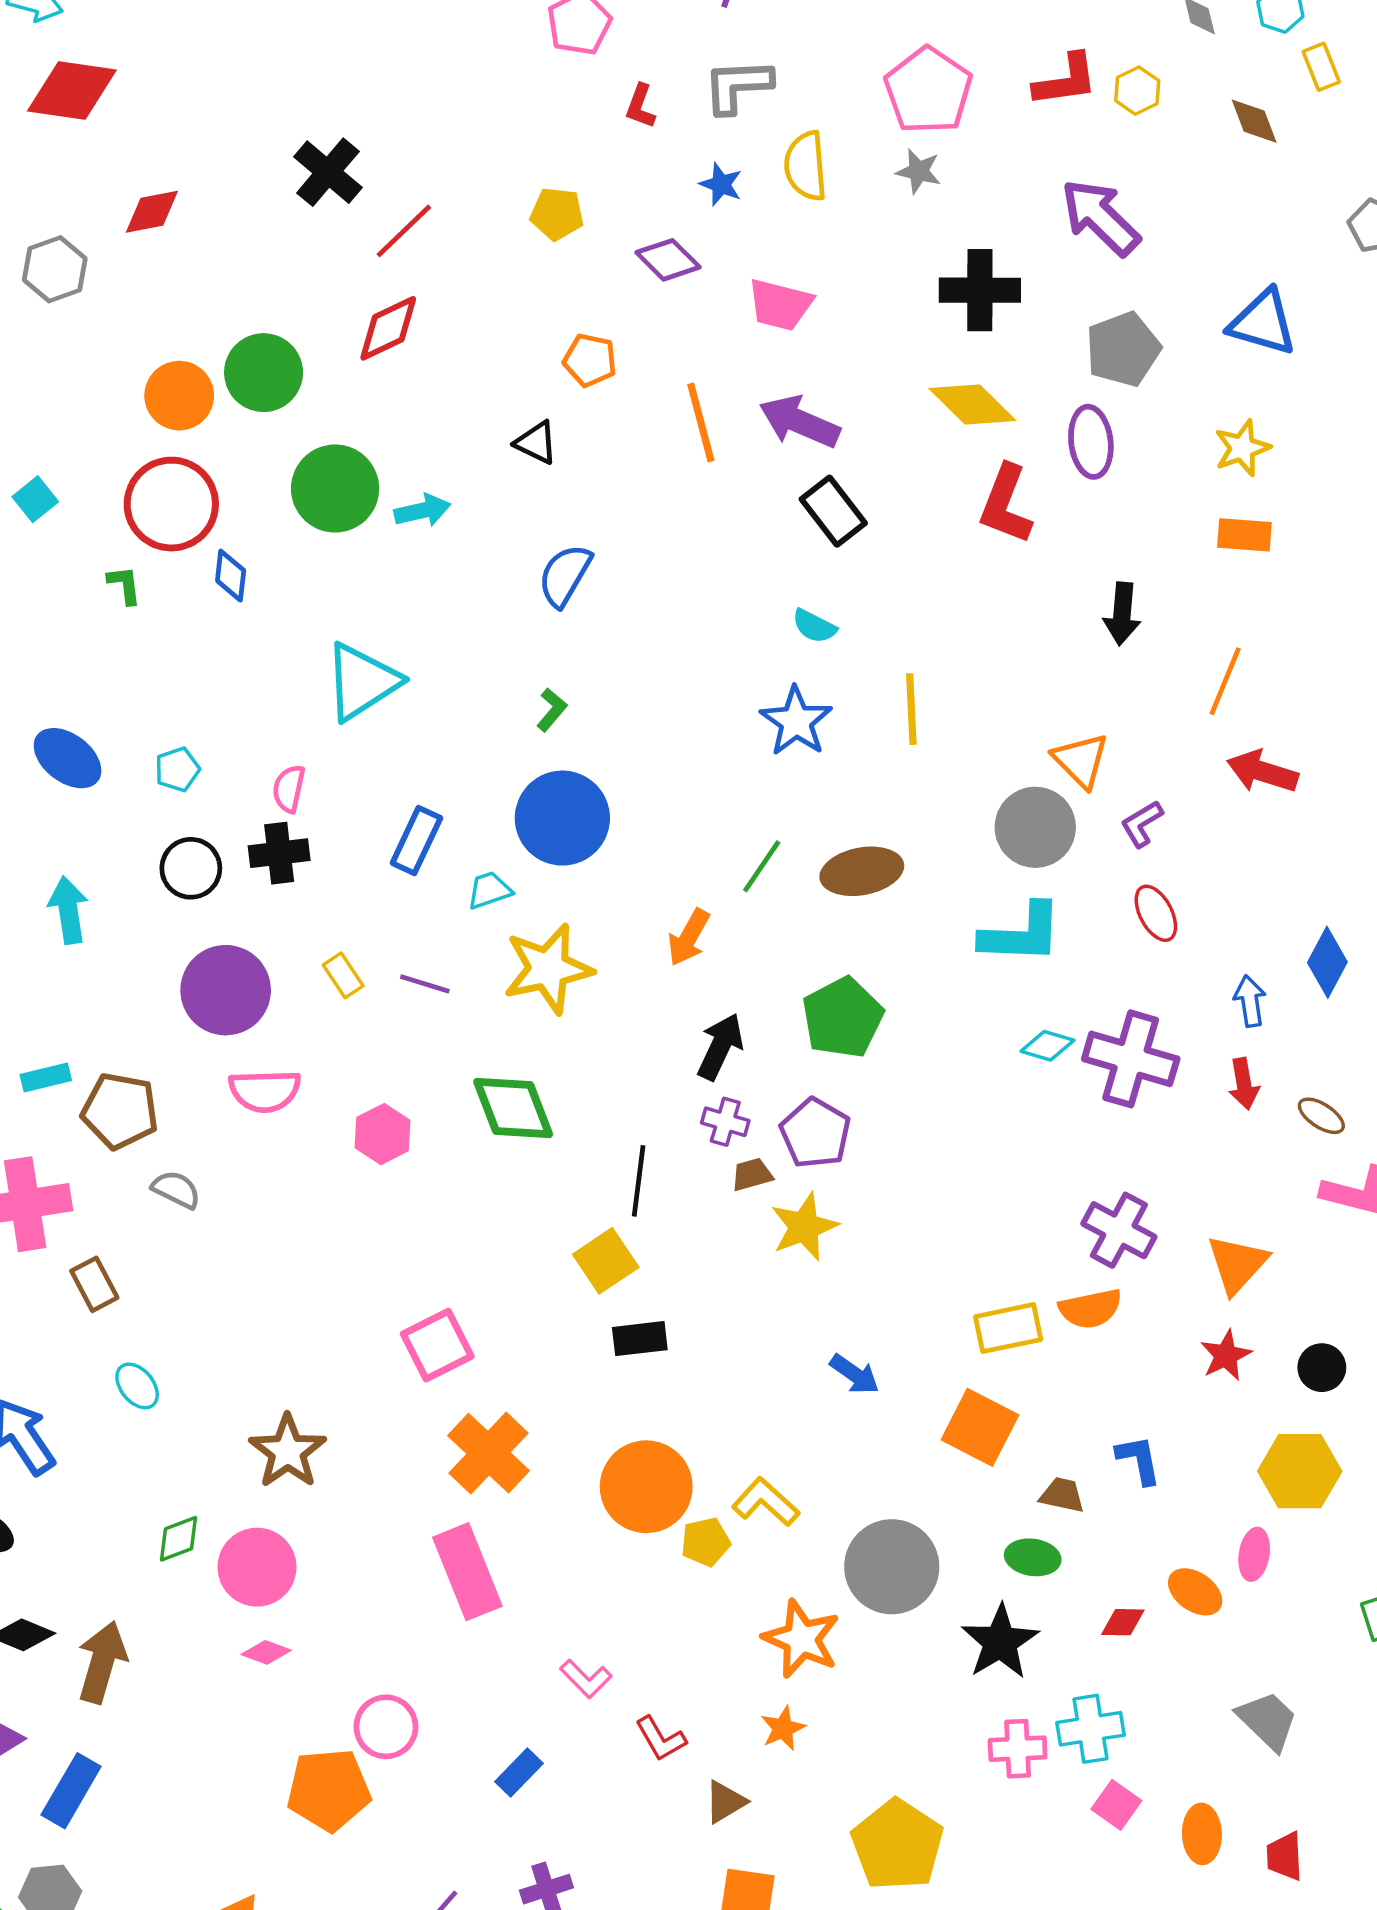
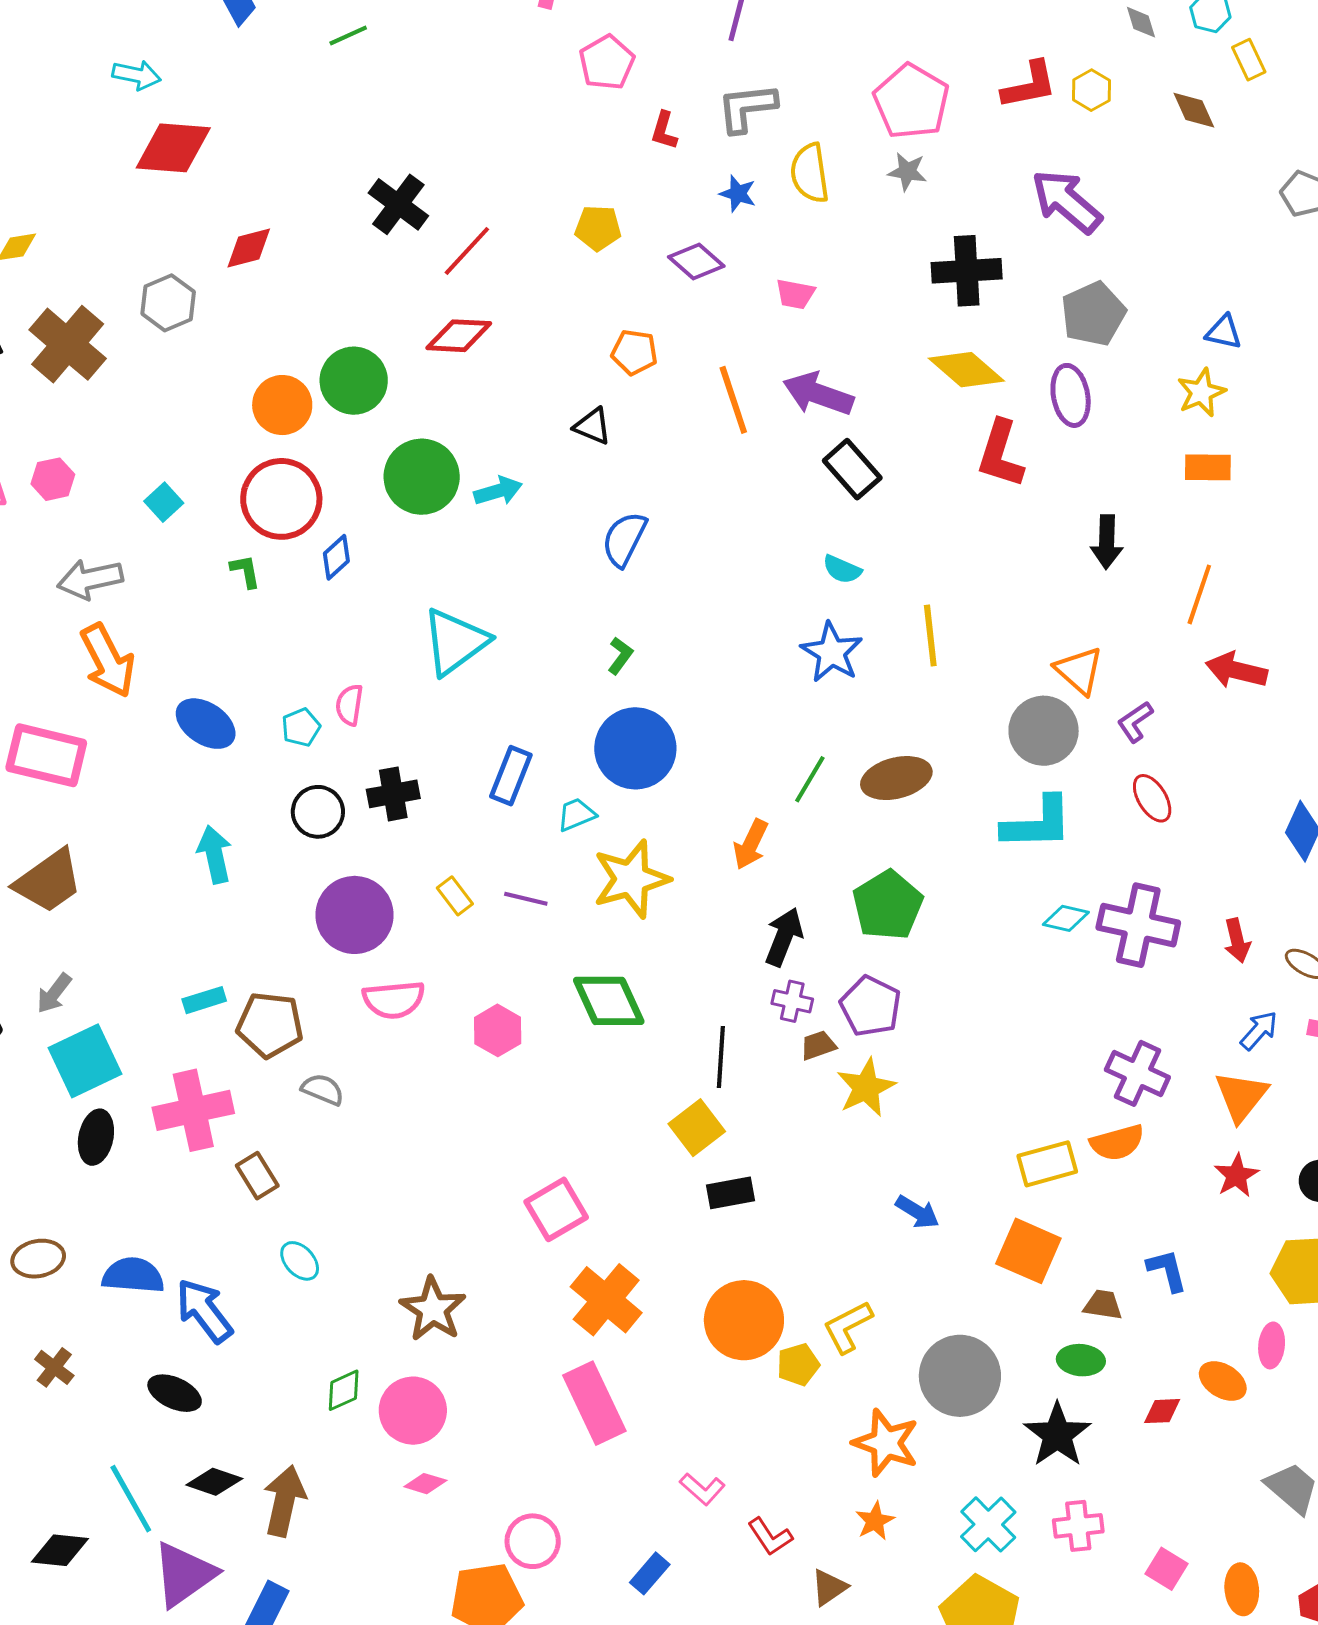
pink trapezoid: (780, 305) -> (795, 294), size x0.7
blue triangle: (1263, 322) -> (1224, 332), moved, size x0.6
red diamond: (388, 328) -> (459, 336), turned 32
blue diamond: (231, 576) -> (336, 557), turned 45
pink semicircle: (289, 789) -> (349, 705), moved
blue arrow: (1250, 1001) -> (1259, 1030), moved, turned 54
yellow L-shape: (766, 1502) -> (848, 1327), turned -66
cyan cross: (1091, 1729) -> (988, 1524), moved, turned -32

